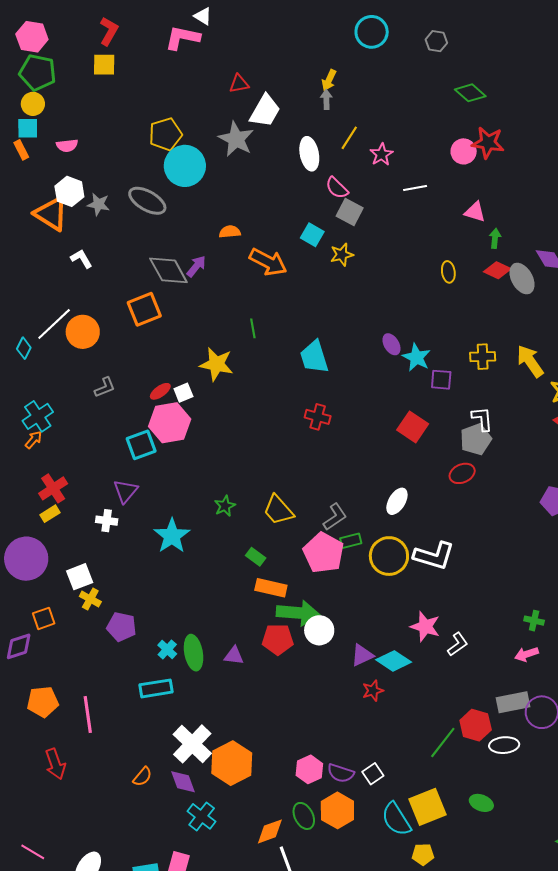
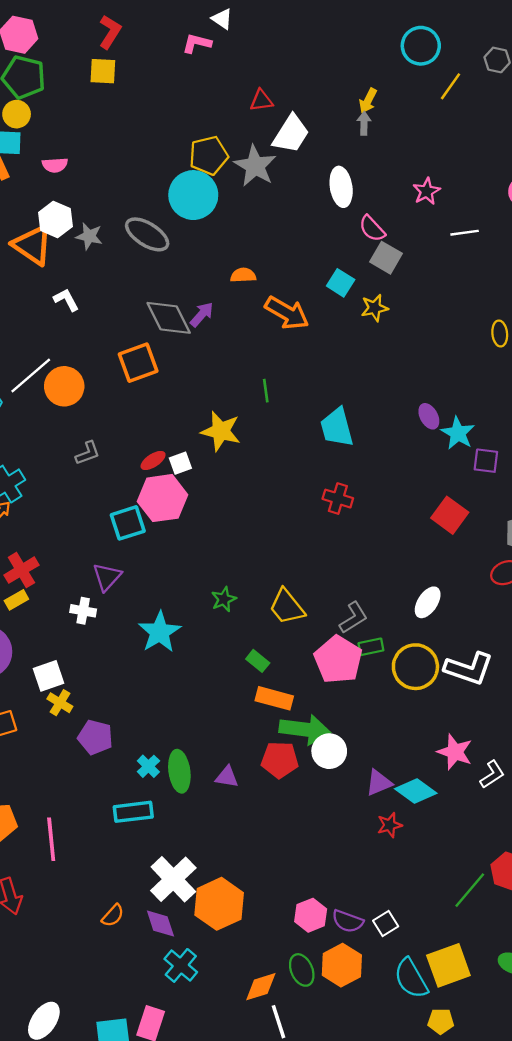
pink L-shape: (182, 38) -> (197, 43), size x0.7
yellow pentagon: (165, 134) -> (209, 155), moved
yellow line: (349, 138) -> (450, 86), moved

